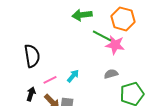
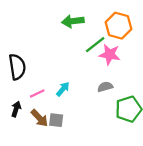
green line: (102, 36) -> (95, 45), turned -66

